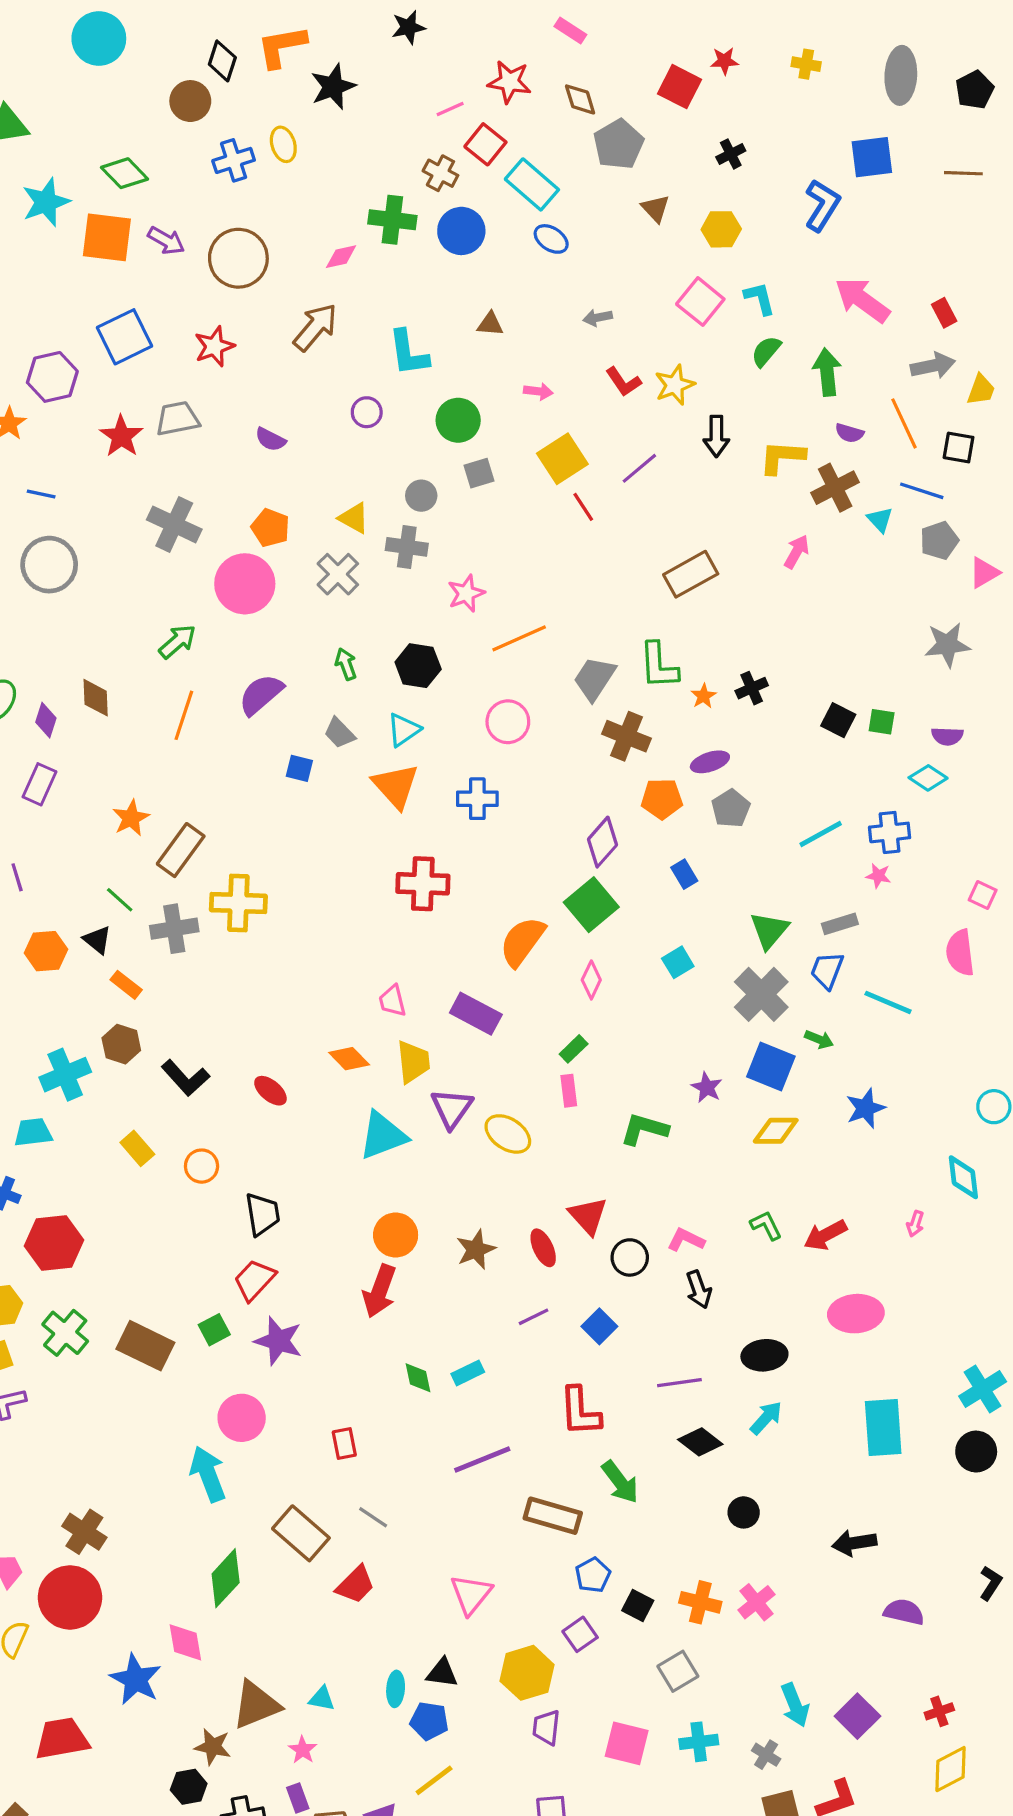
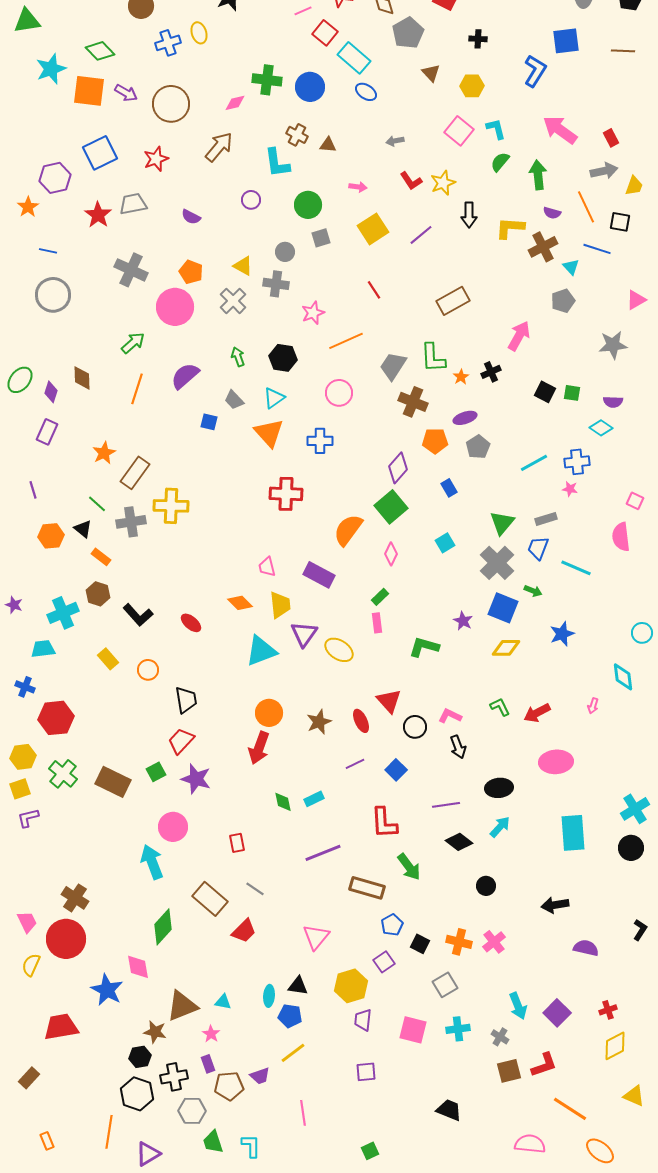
black cross: (731, 154) -> (478, 39), turned 30
brown cross: (440, 173) -> (297, 135), moved
red line: (583, 507) -> (374, 290), moved
gray pentagon: (939, 541) -> (563, 301), moved
pink arrow: (797, 552) -> (519, 336), moved, size x1.4

